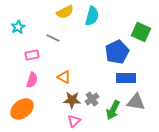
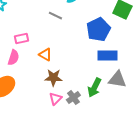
gray line: (53, 38) -> (55, 16), moved
pink rectangle: (32, 55) -> (21, 39), moved
gray cross: (92, 99) -> (73, 98), moved

